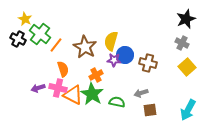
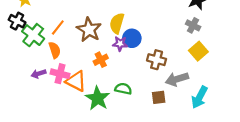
green cross: (40, 34) -> (33, 35), moved
brown cross: (148, 63) -> (157, 60), moved
orange semicircle: (63, 69) -> (55, 50), moved
gray arrow: (141, 93) -> (177, 79), moved, size x1.5
green star: (92, 94) -> (98, 98), moved

